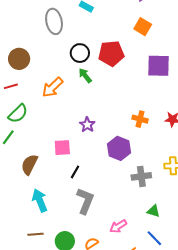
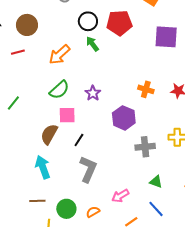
green semicircle: (18, 114) -> (59, 90), moved
brown semicircle: (29, 164) -> (49, 134), moved

